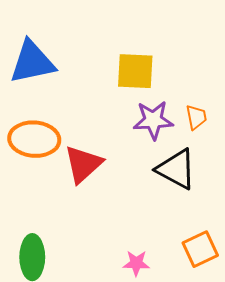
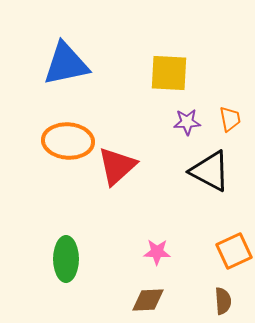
purple star: (153, 120) -> (187, 122), size x0.7
pink star: (136, 263) -> (157, 252), moved

